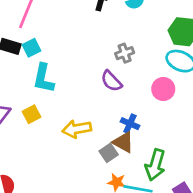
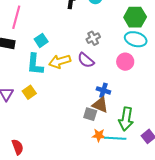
cyan square: (31, 48) -> (41, 40), moved
yellow arrow: (77, 129) -> (60, 61), moved
gray square: (109, 153) -> (90, 114), turned -32

